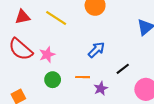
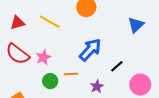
blue arrow: (96, 50) -> (90, 50), size x1.4
orange line: (83, 77) -> (71, 74), moved

